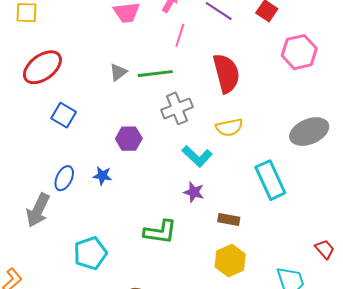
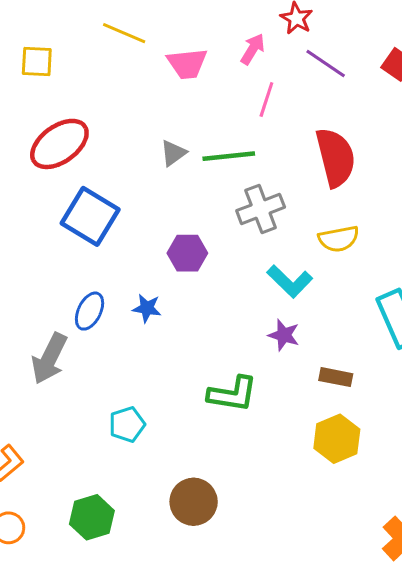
blue square: (64, 115) -> (90, 216), size x1.5
cyan pentagon: (90, 253) -> (127, 424), size x0.7

